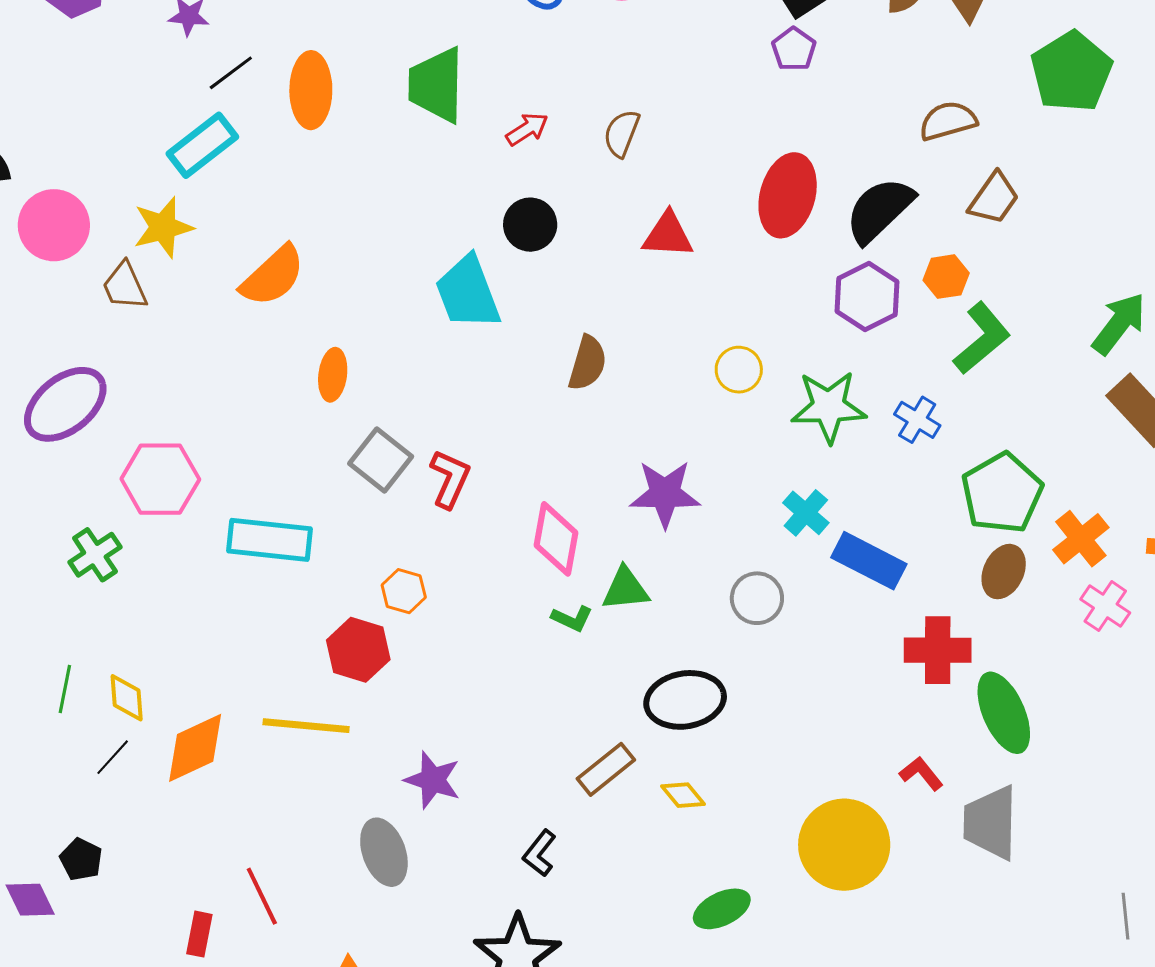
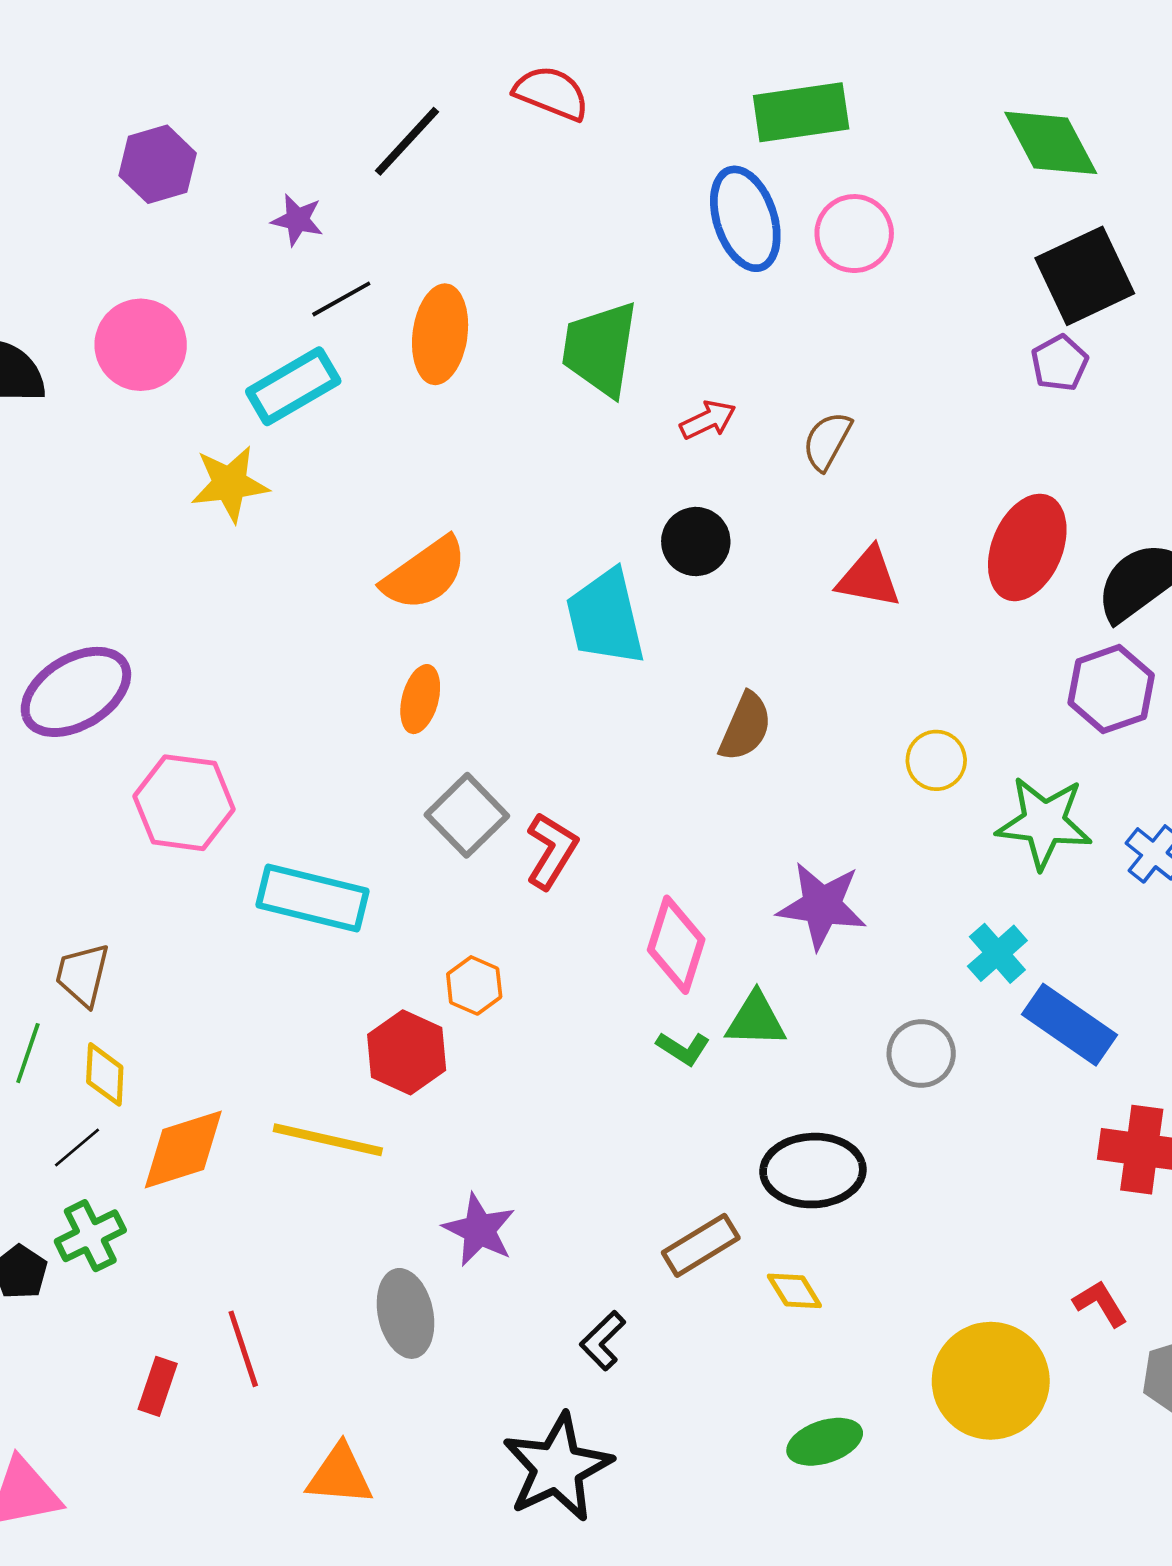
pink circle: (54, 225) -> (141, 345), moved
orange semicircle: (273, 276) -> (425, 574), moved
brown trapezoid: (125, 286) -> (83, 975), moved, turned 30
green cross: (95, 555) -> (90, 1236), moved

